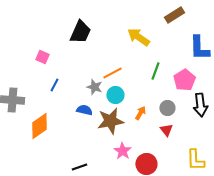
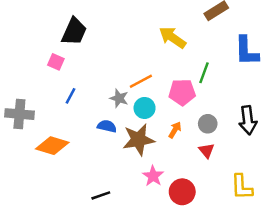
black trapezoid: (80, 32) -> (74, 31), moved
green line: (155, 71) -> (204, 73), moved
pink pentagon: (184, 80) -> (182, 92), moved, turned 30
orange diamond: (39, 126) -> (52, 146), turned 52

